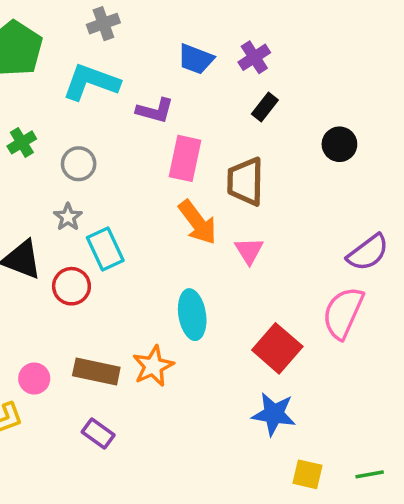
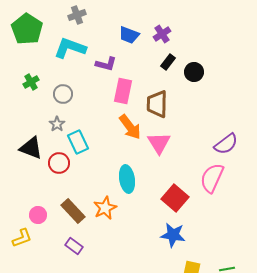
black circle: (339, 144) -> (194, 72), moved
pink triangle: (249, 251) -> (159, 143), size x1.4
brown rectangle: (96, 371) -> (73, 211), turned 35

